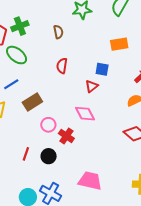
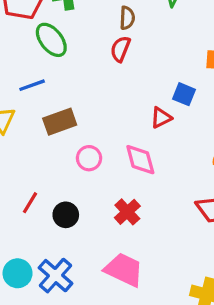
red semicircle: (62, 66) -> (120, 49), moved
pink circle: (48, 125) -> (89, 158), moved
red cross: (66, 136) -> (127, 212), moved

